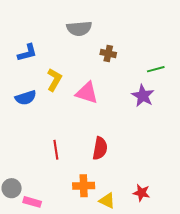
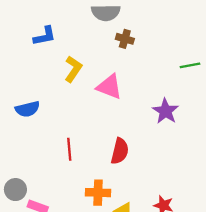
brown cross: (108, 54) -> (125, 39), moved
purple star: (143, 96) -> (165, 111), moved
blue semicircle: (26, 98) -> (27, 109), moved

